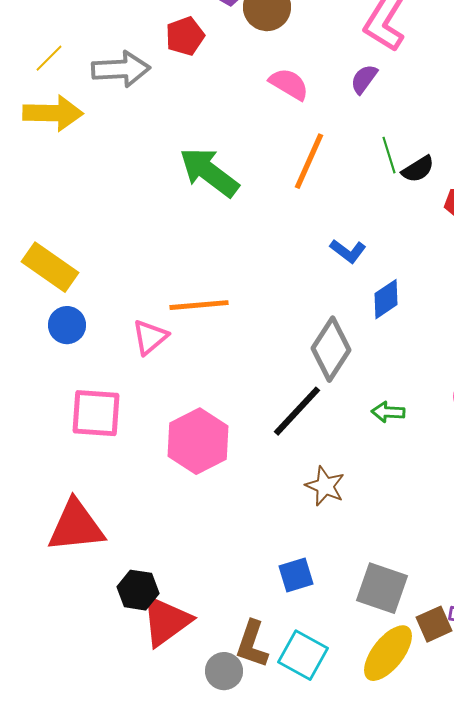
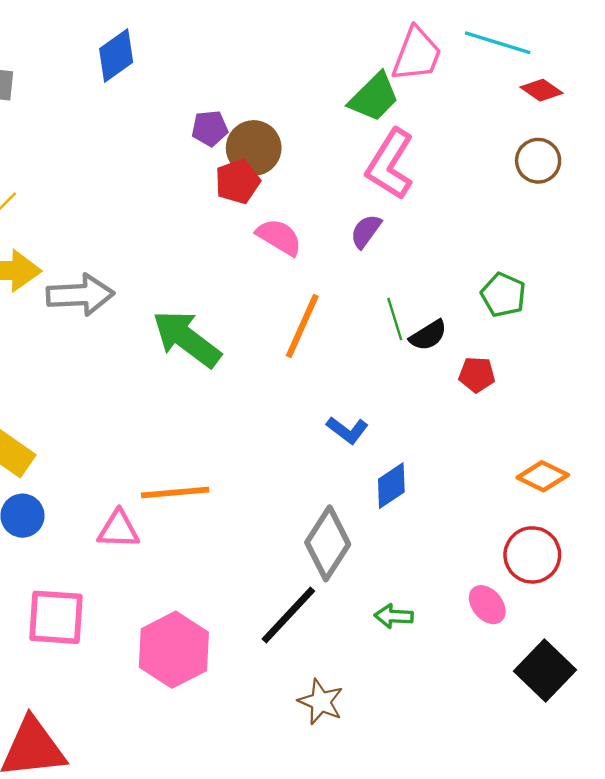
red pentagon: (185, 36) -> (238, 182), moved
gray arrow: (121, 69) -> (80, 295), moved
pink triangle: (150, 337) -> (118, 529), turned 42

